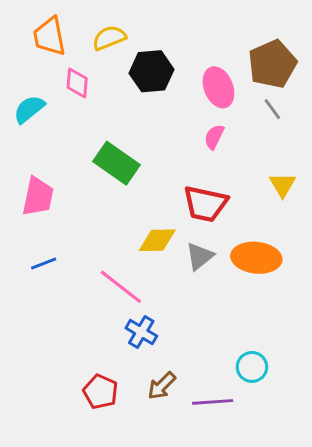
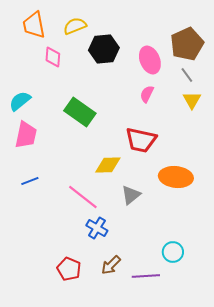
cyan semicircle: (29, 109) -> (20, 101), moved
yellow triangle: (283, 185) -> (192, 100), moved
gray triangle: (200, 256) -> (131, 195), moved

